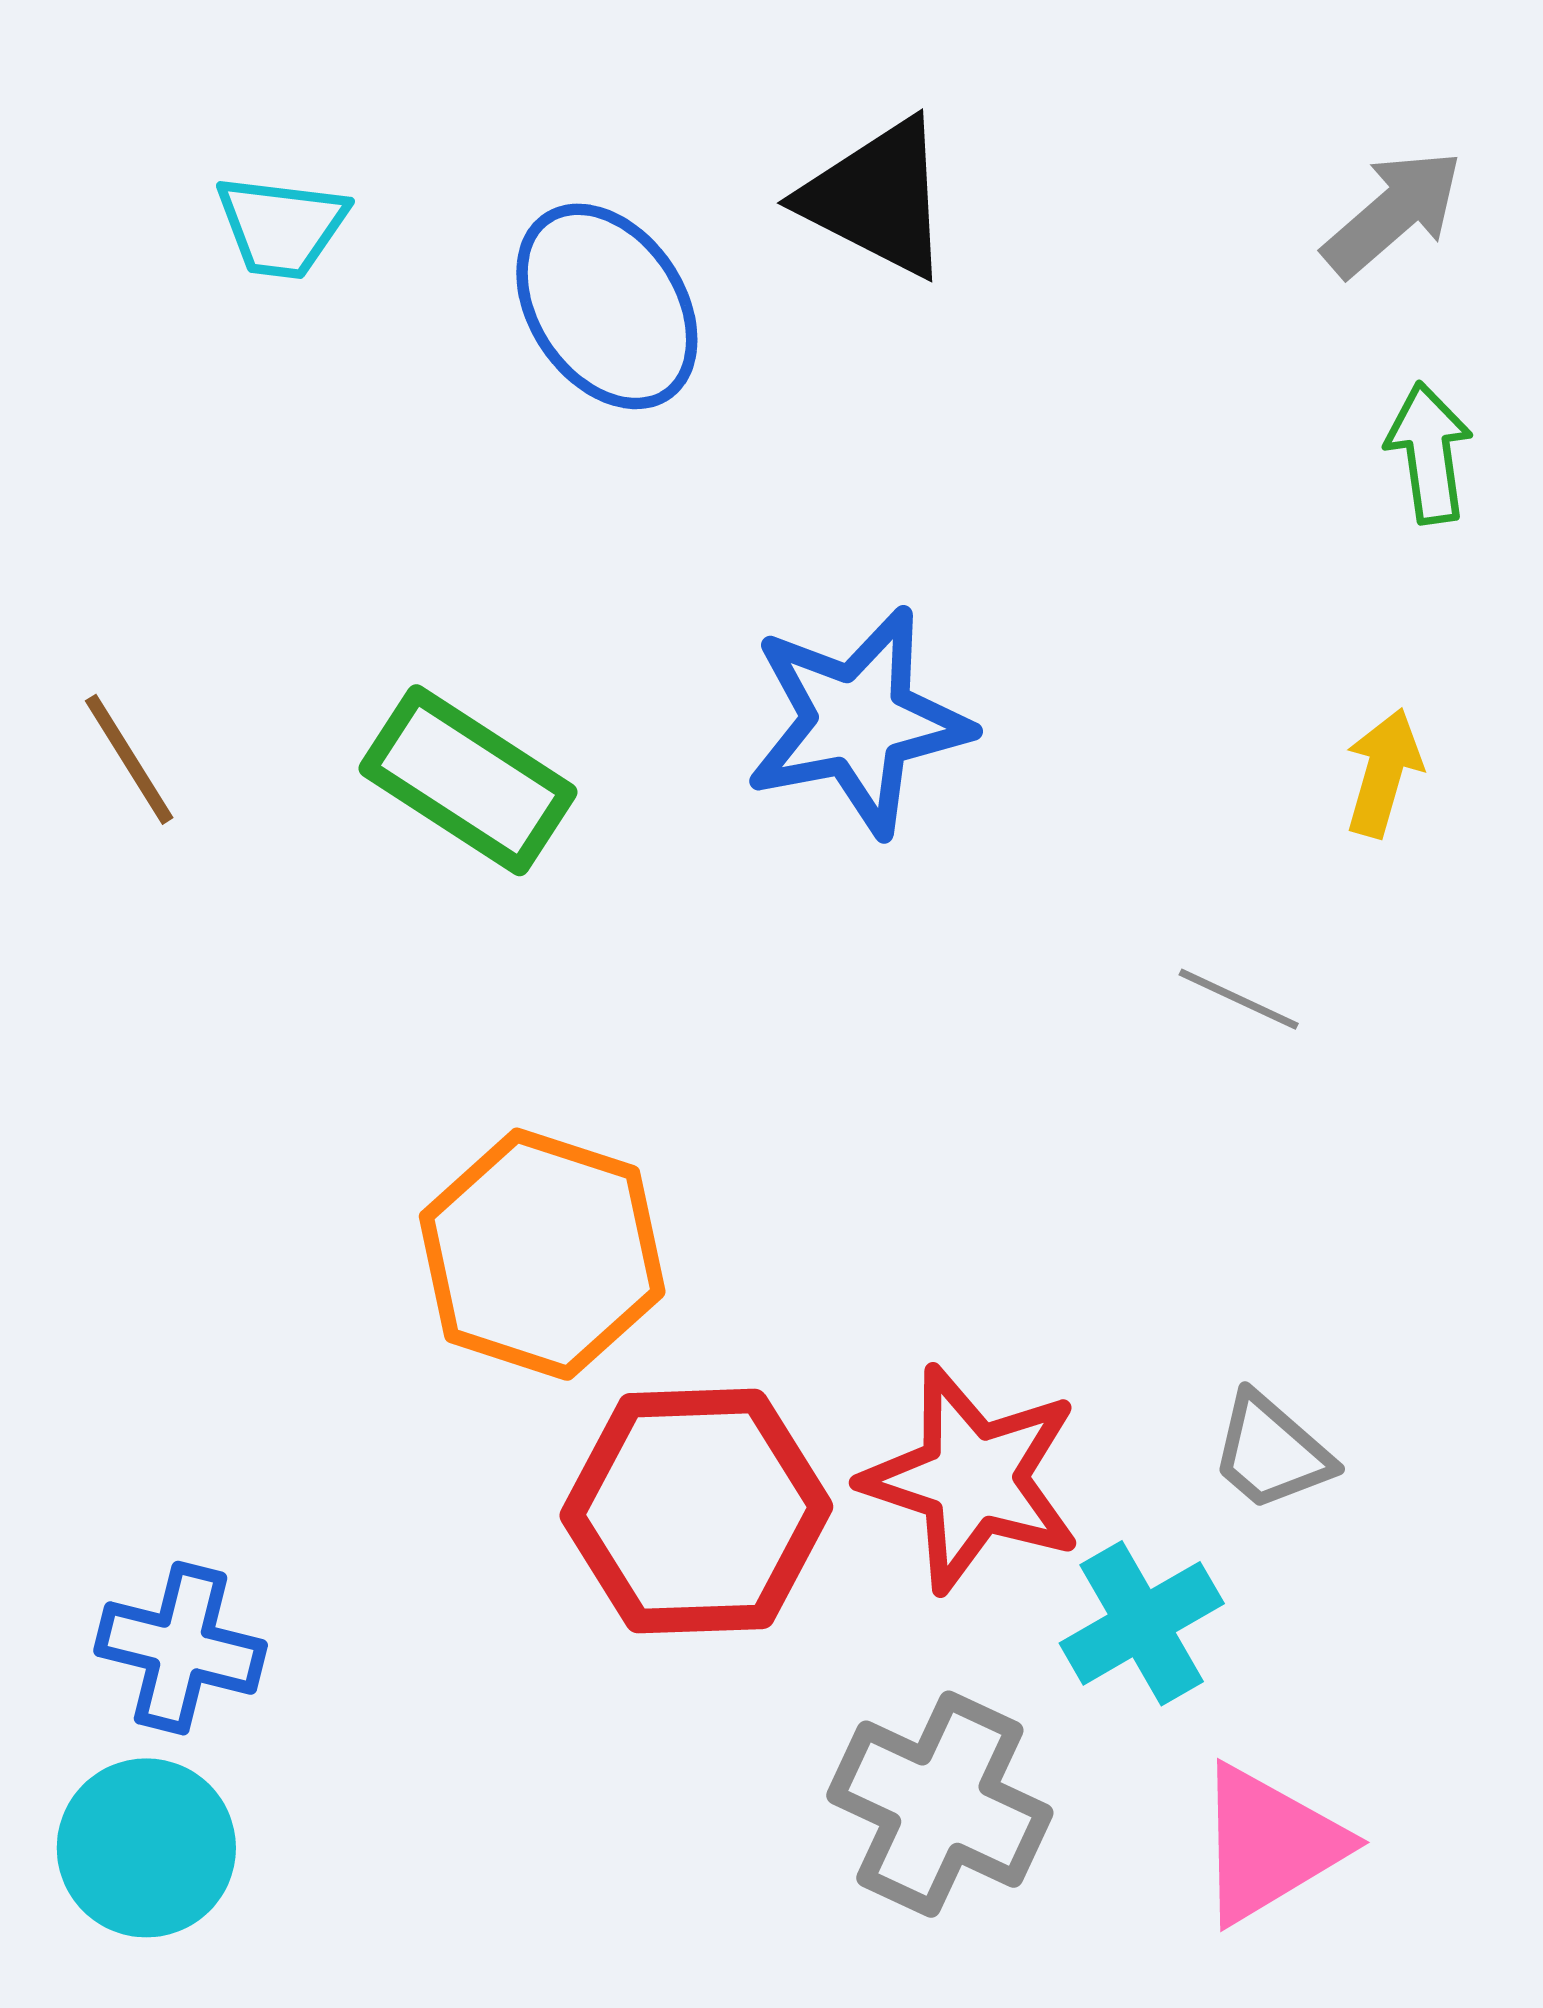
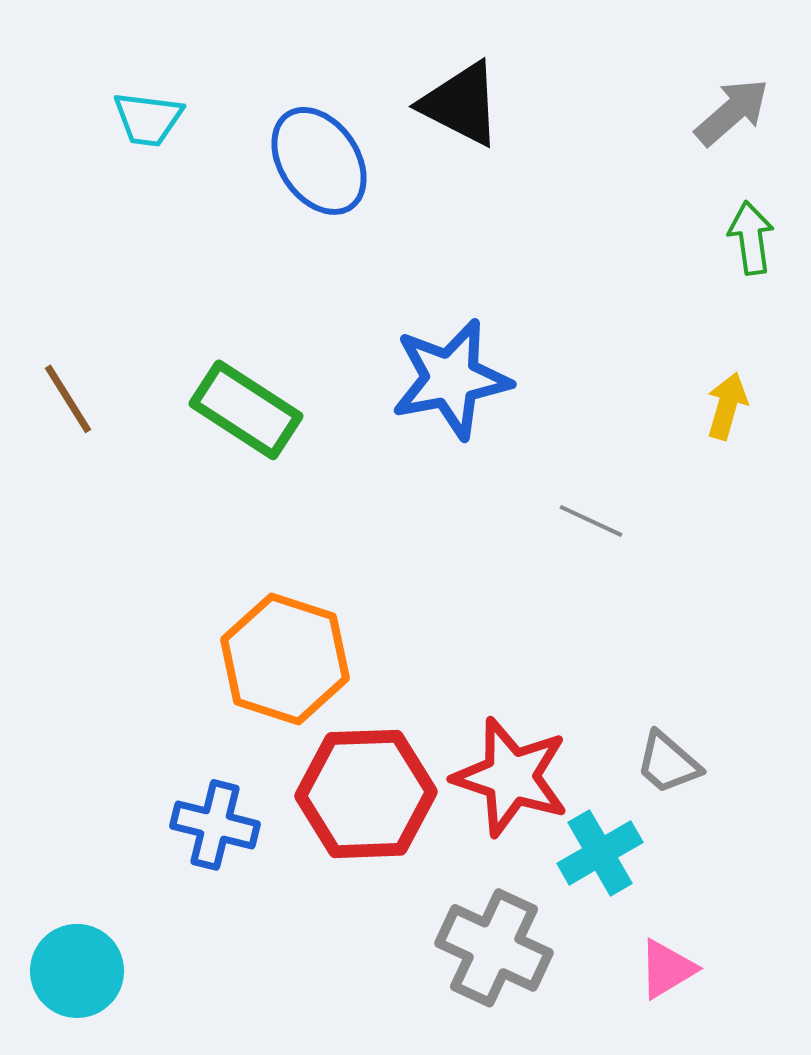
gray line: (1239, 999) -> (591, 521), moved
blue cross: (181, 1648) -> (215, 825), moved
pink triangle: (1269, 1844) -> (667, 969), size x0.7

